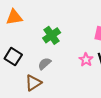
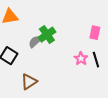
gray semicircle: (44, 64) -> (35, 42), moved

